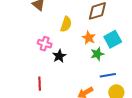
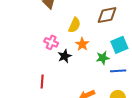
orange star: (89, 38) -> (82, 44), moved
blue line: (108, 75) -> (118, 71), moved

